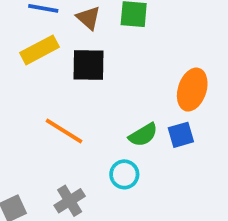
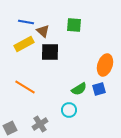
brown triangle: (88, 18) -> (43, 31), moved
orange line: (64, 131) -> (25, 87), moved

